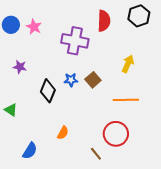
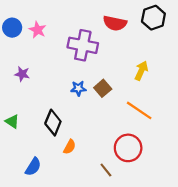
red semicircle: (104, 21) -> (115, 23), turned 100
black diamond: (48, 91) -> (53, 123), moved
orange line: (126, 100) -> (139, 110), turned 35

